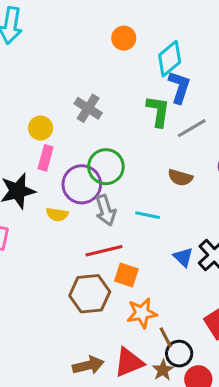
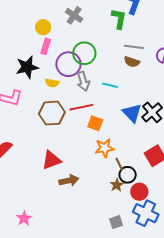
gray line: (192, 128) -> (134, 47), moved, turned 36
blue triangle: (183, 257) -> (132, 113), size x1.5
brown hexagon: (90, 294) -> (52, 113), moved
red triangle: (129, 362) -> (51, 160), moved

